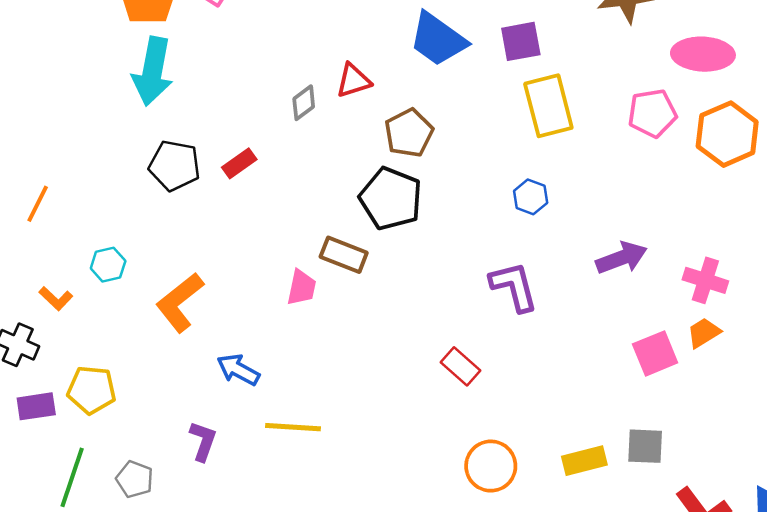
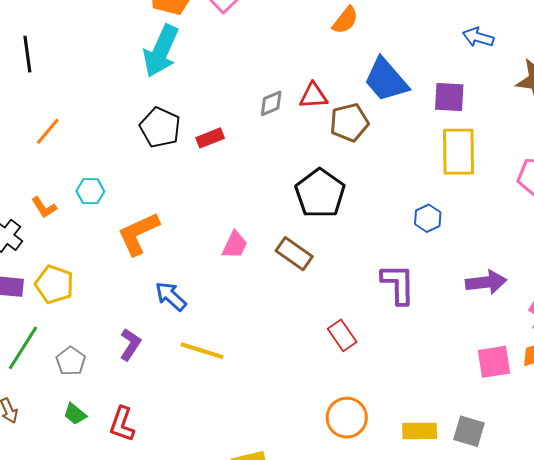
brown pentagon: (409, 133) -> (349, 123), moved
brown rectangle: (344, 255) -> (294, 254), moved

